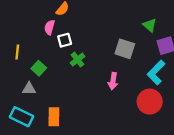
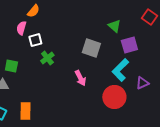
green square: (39, 68) -> (11, 66), turned -32
pink arrow: (113, 81) -> (80, 78), turned -35

